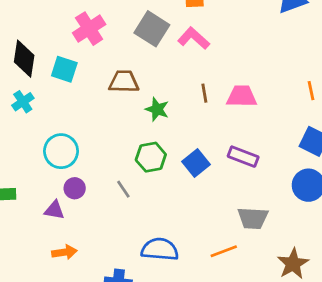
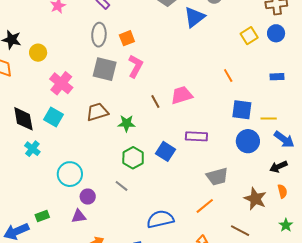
pink L-shape: (194, 38) -> (135, 66), turned 95
cyan square: (64, 69) -> (54, 117), turned 30

